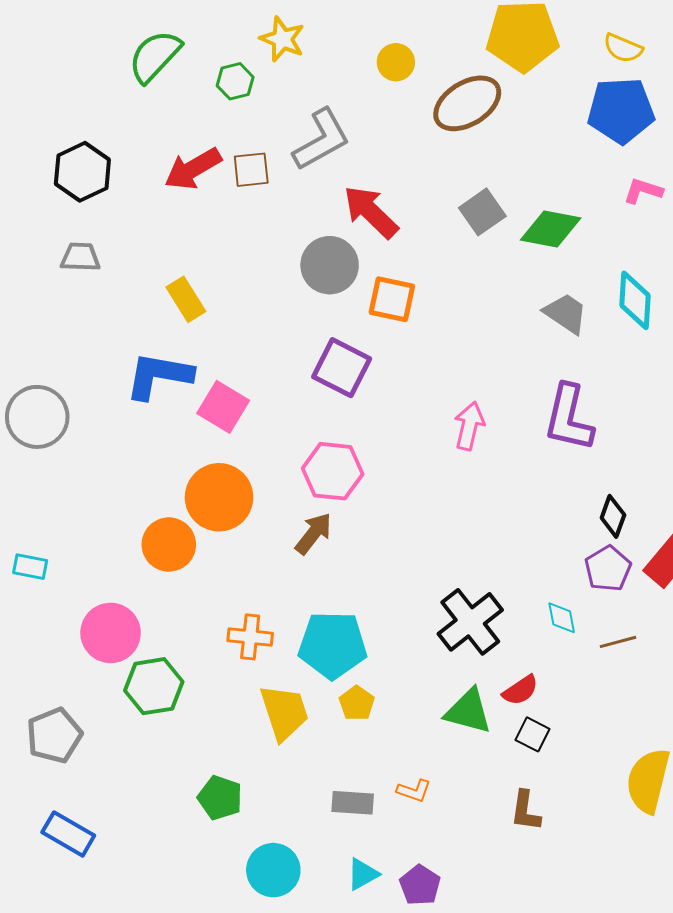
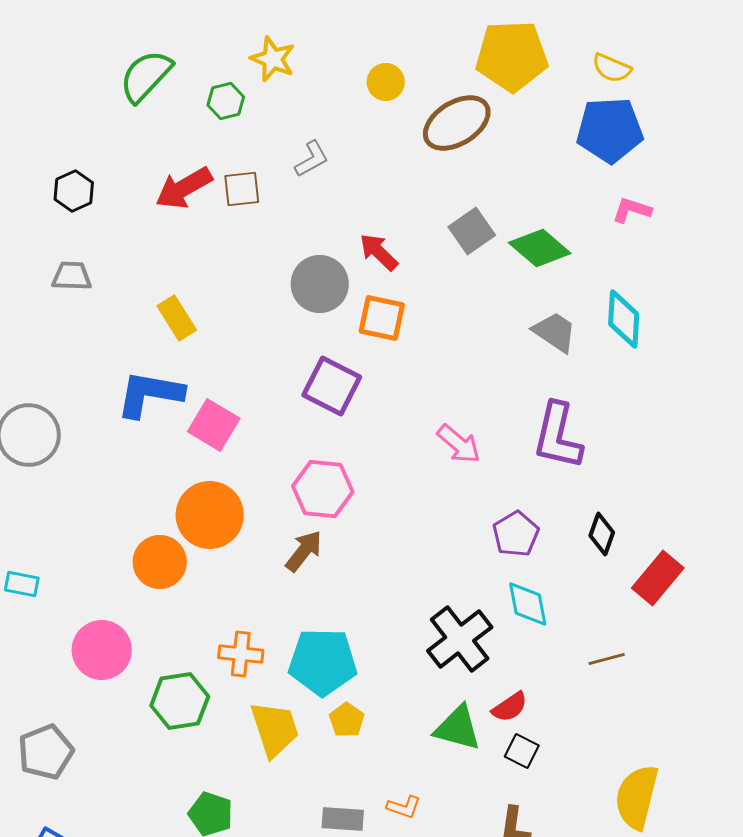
gray L-shape: (322, 140) -> (312, 159), size x0.6
black hexagon: (82, 172) -> (74, 191), size x0.7
red arrow: (371, 212) -> (379, 252), moved, size x0.7
green diamond: (551, 229) -> (540, 248), turned 30
pink arrow: (469, 426) -> (459, 444), turned 117
purple pentagon: (608, 569) -> (516, 534), moved
cyan diamond: (562, 618) -> (528, 604), moved, size x1.4
green hexagon: (154, 686) -> (180, 701), moved

